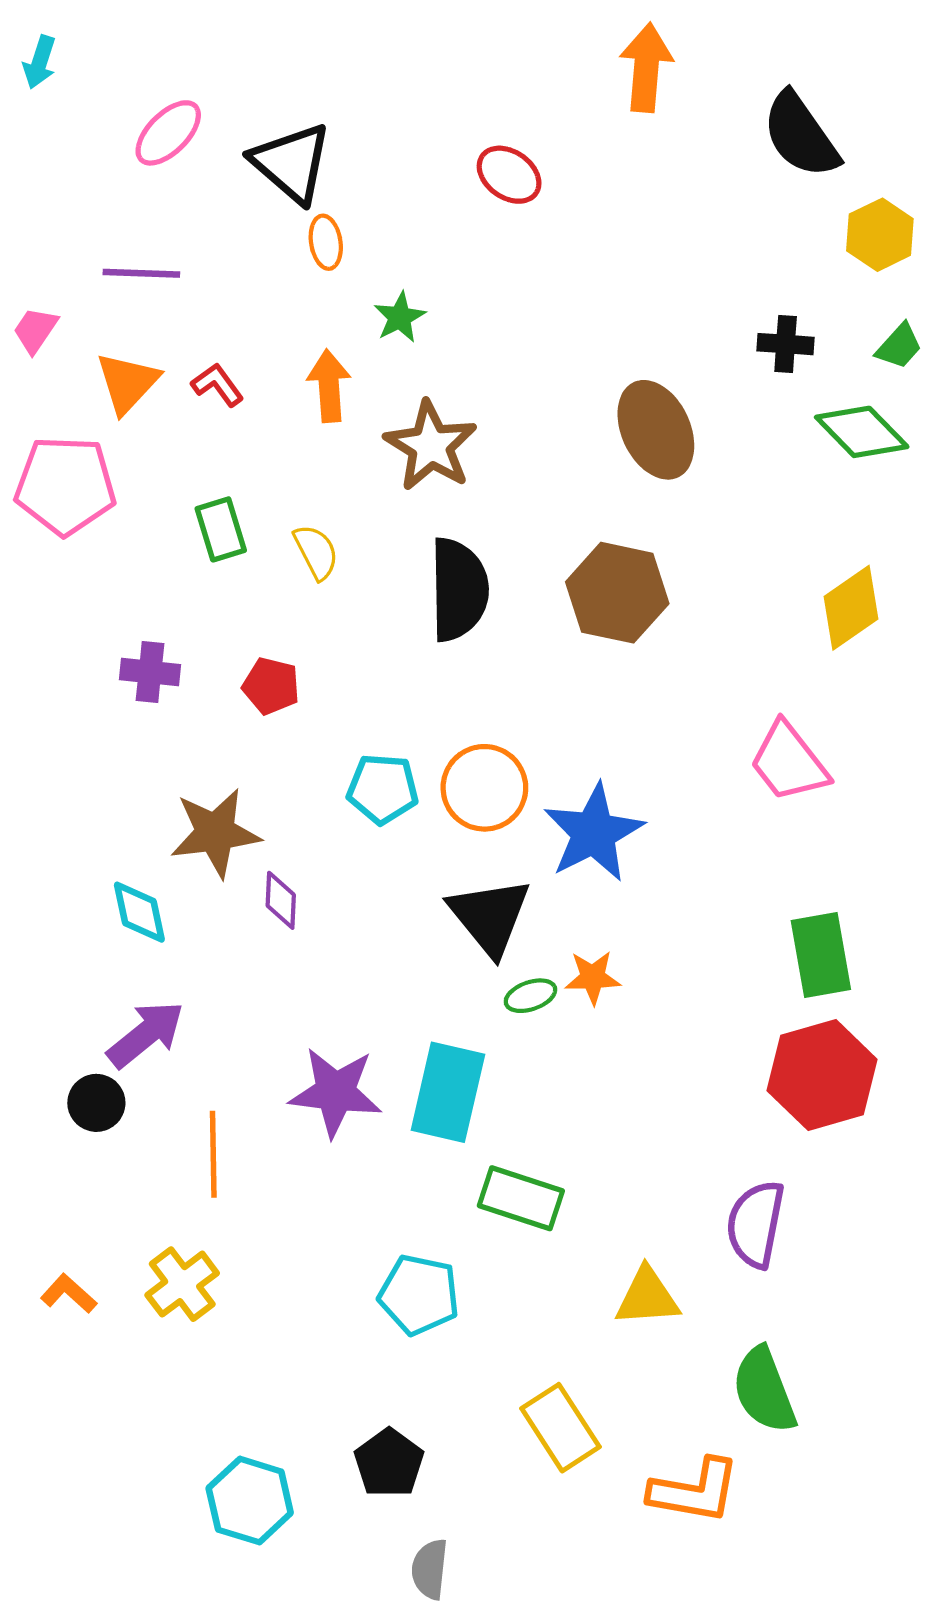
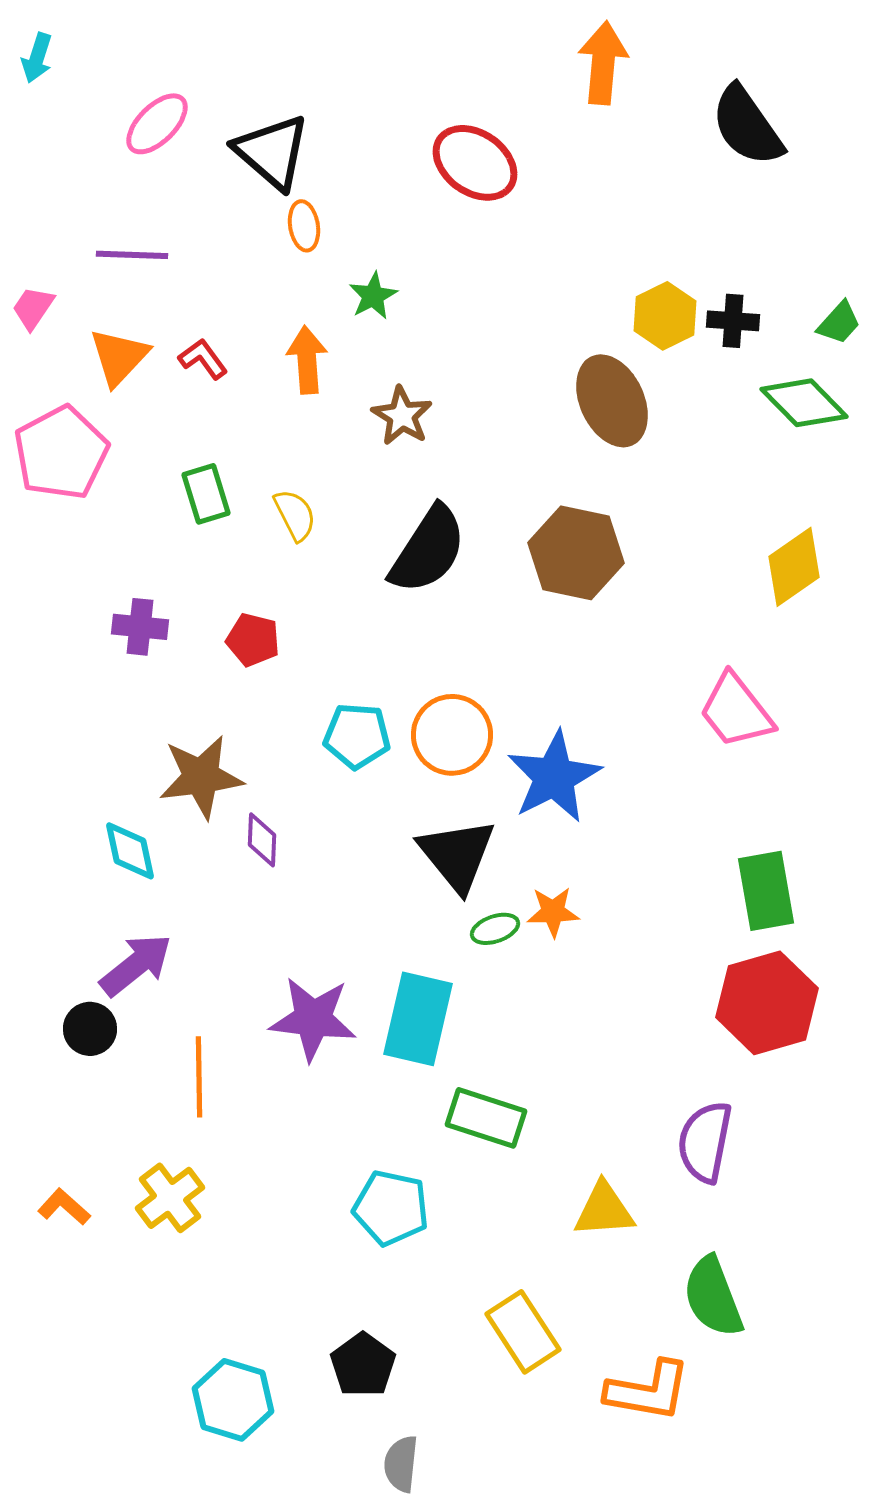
red ellipse: (509, 175) -> (475, 163), size x1.4
yellow hexagon: (880, 235) -> (665, 316), moved
brown star: (431, 446) -> (402, 416), size x0.7
pink pentagon: (65, 486) -> (61, 453), turned -30
black semicircle: (459, 589) -> (428, 550), turned 34

